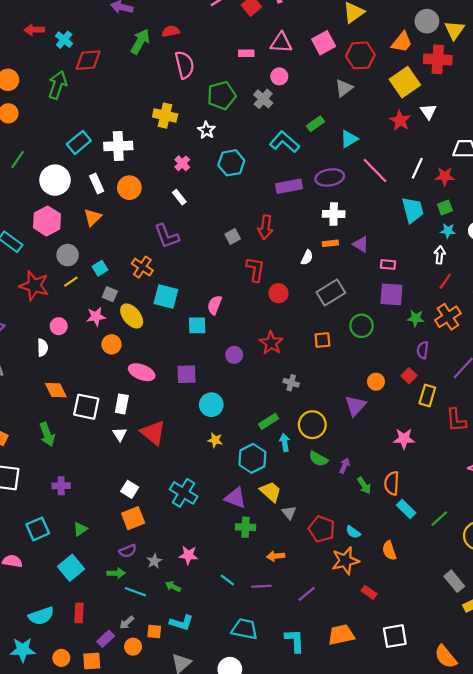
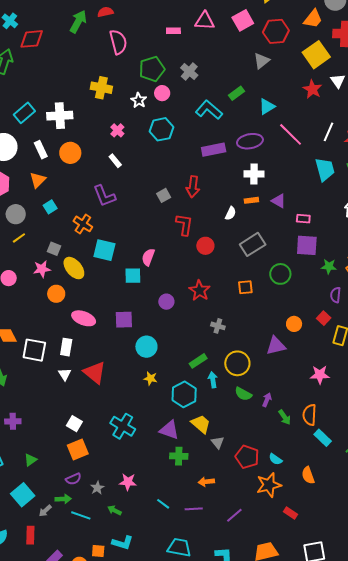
pink circle: (279, 76) -> (162, 93), moved
cyan square: (100, 268) -> (50, 207), moved
purple triangle: (355, 406) -> (276, 346), turned 35
gray arrow: (127, 623) -> (45, 511), moved

